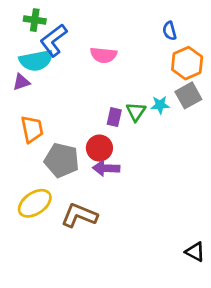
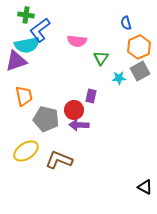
purple triangle: (21, 82) -> (16, 61), size x1.6
green triangle: (136, 112) -> (101, 58), moved
purple rectangle: (114, 117) -> (91, 96), moved

